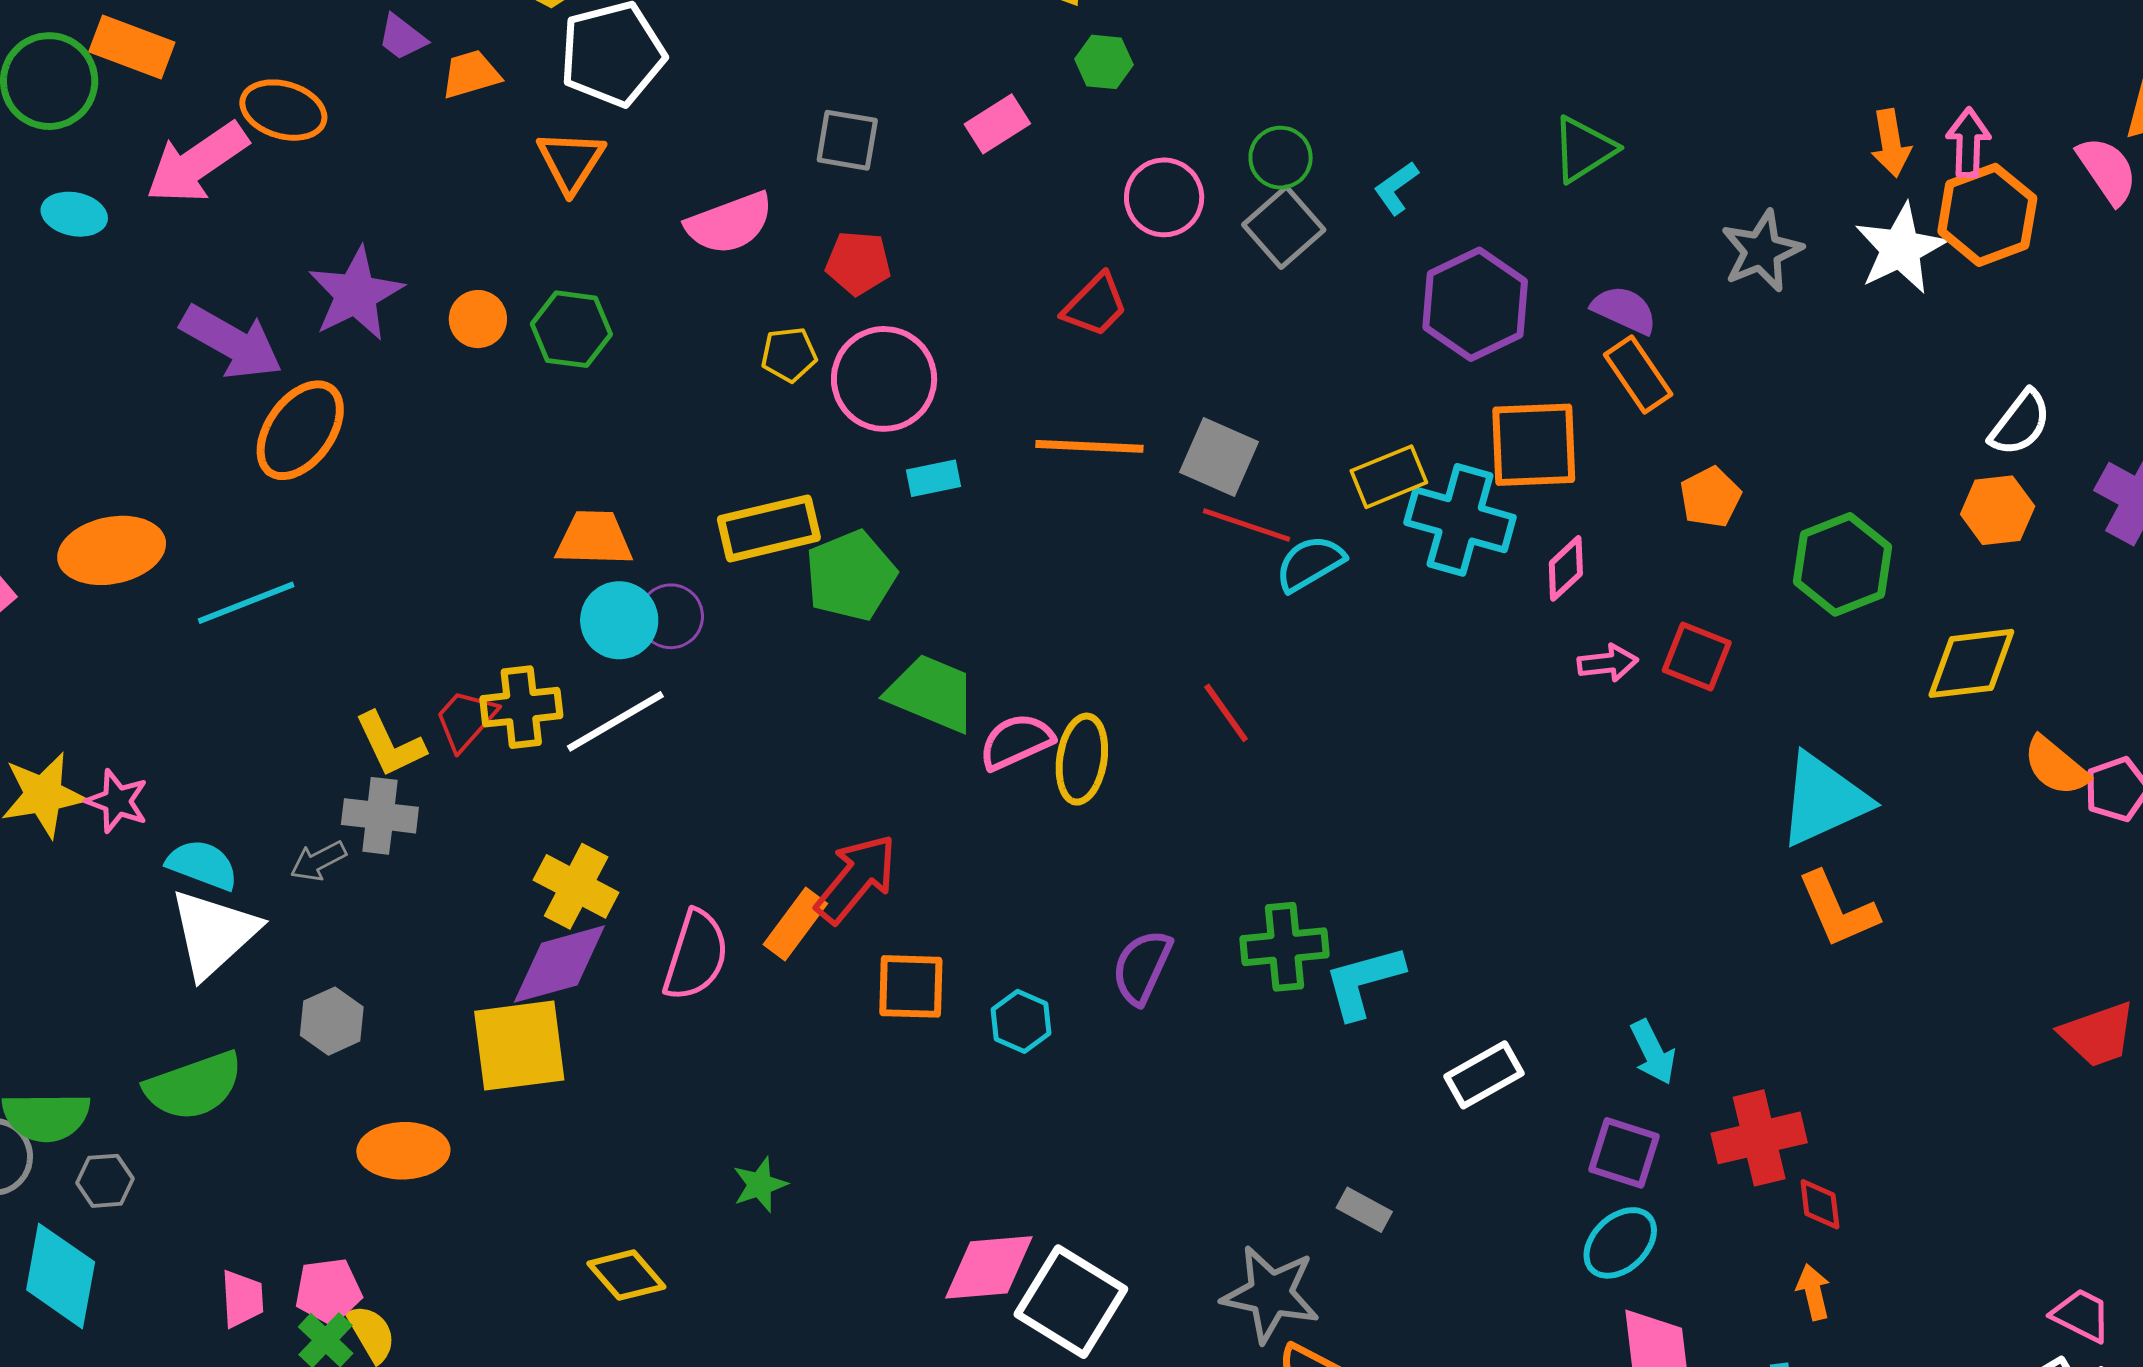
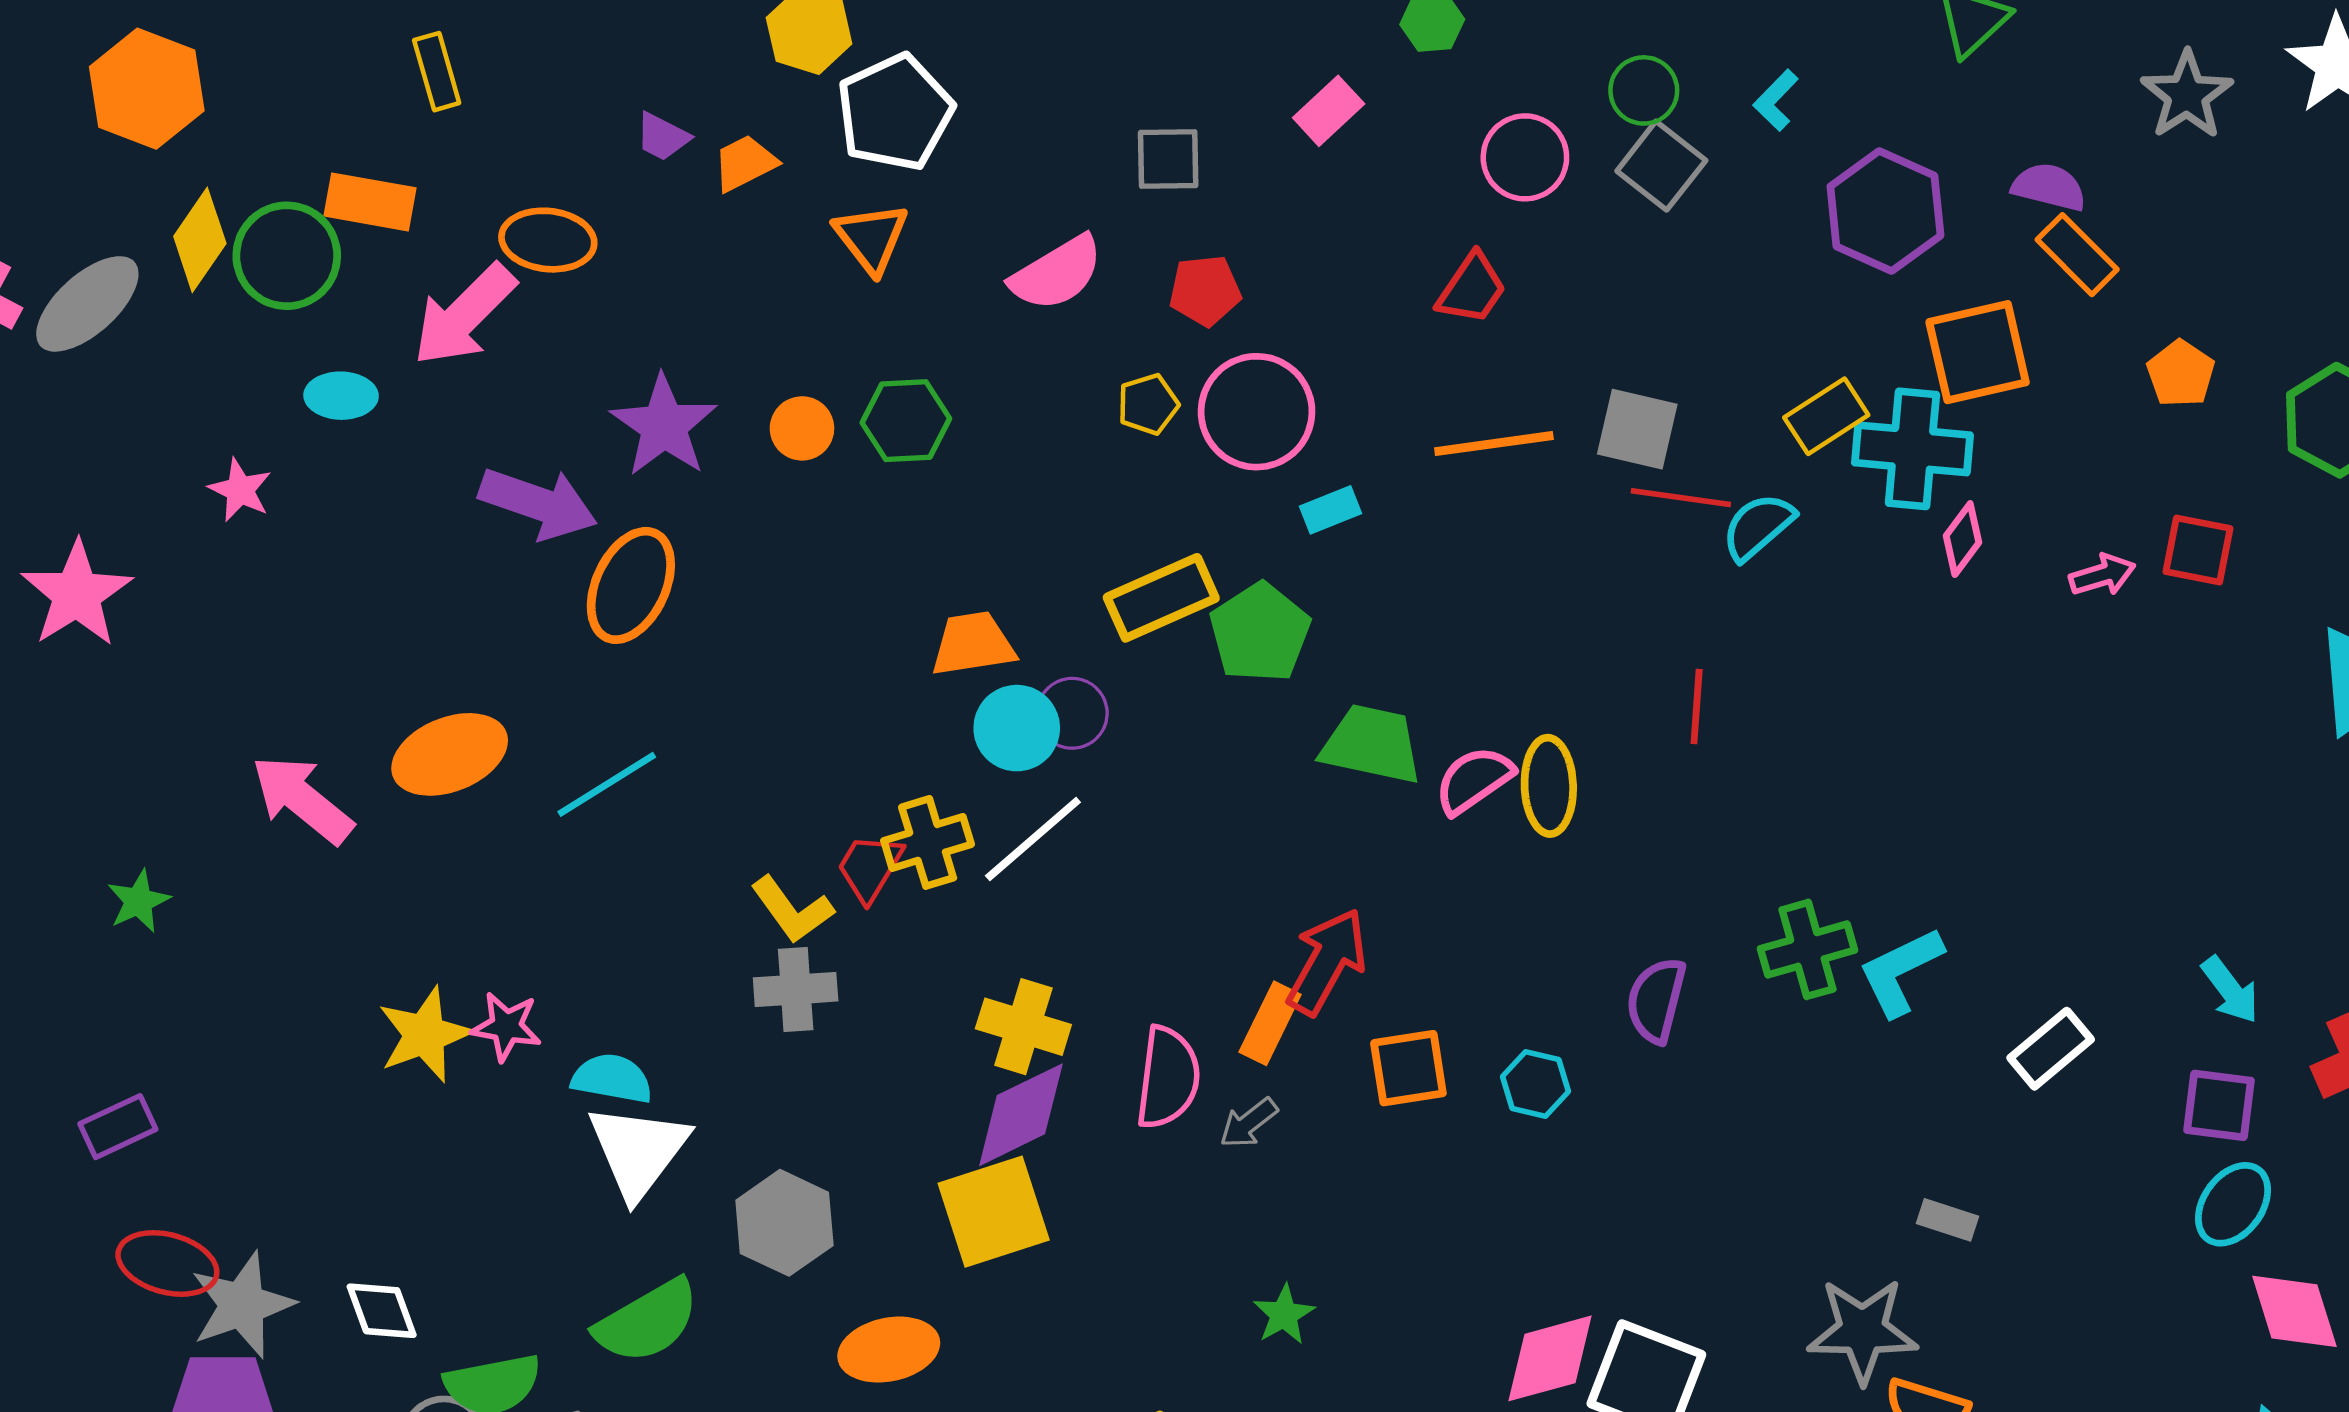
pink diamond: (1566, 568) -> (1962, 539), moved
red line: (1226, 713) -> (1697, 706), turned 50
gray arrow: (318, 861) -> (1249, 1123), moved
gray hexagon: (332, 1021) -> (784, 1223), size x1.4

